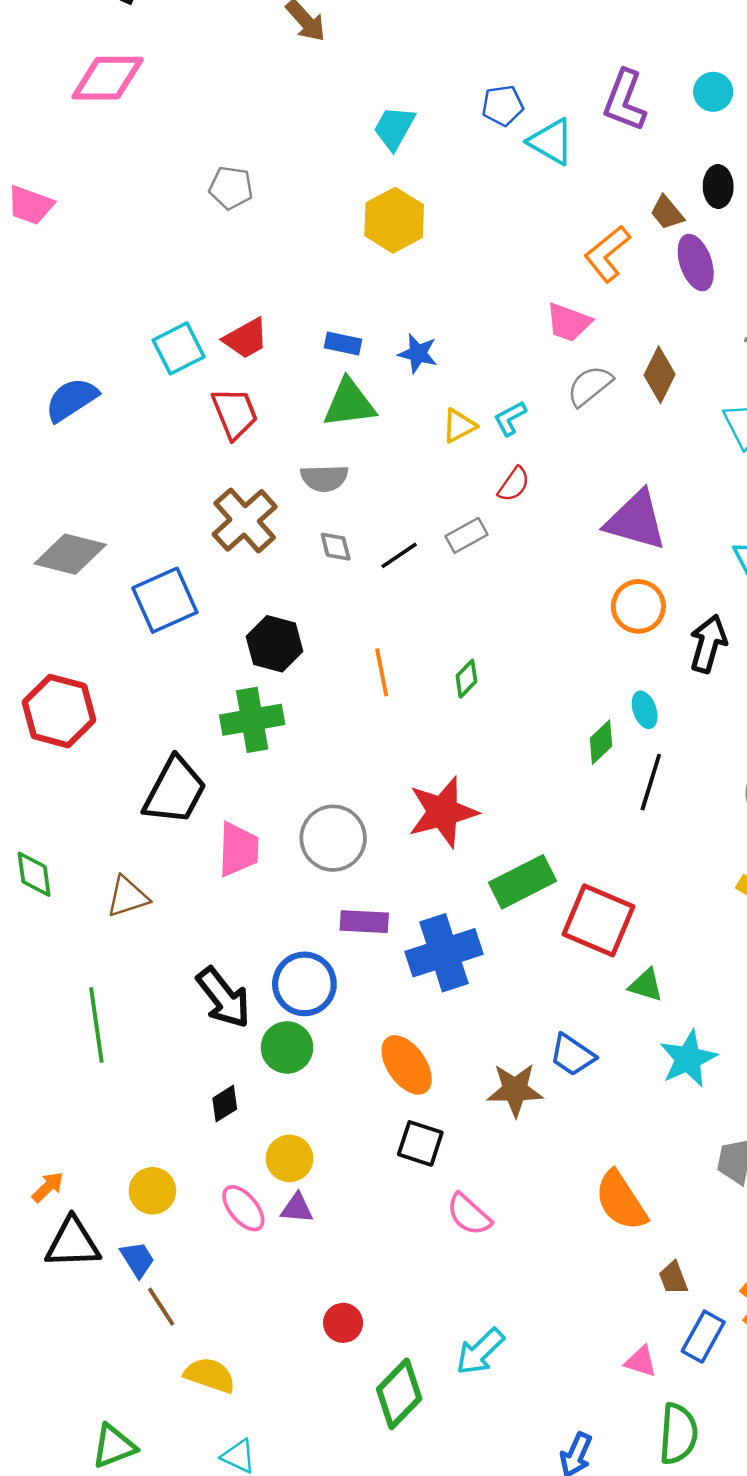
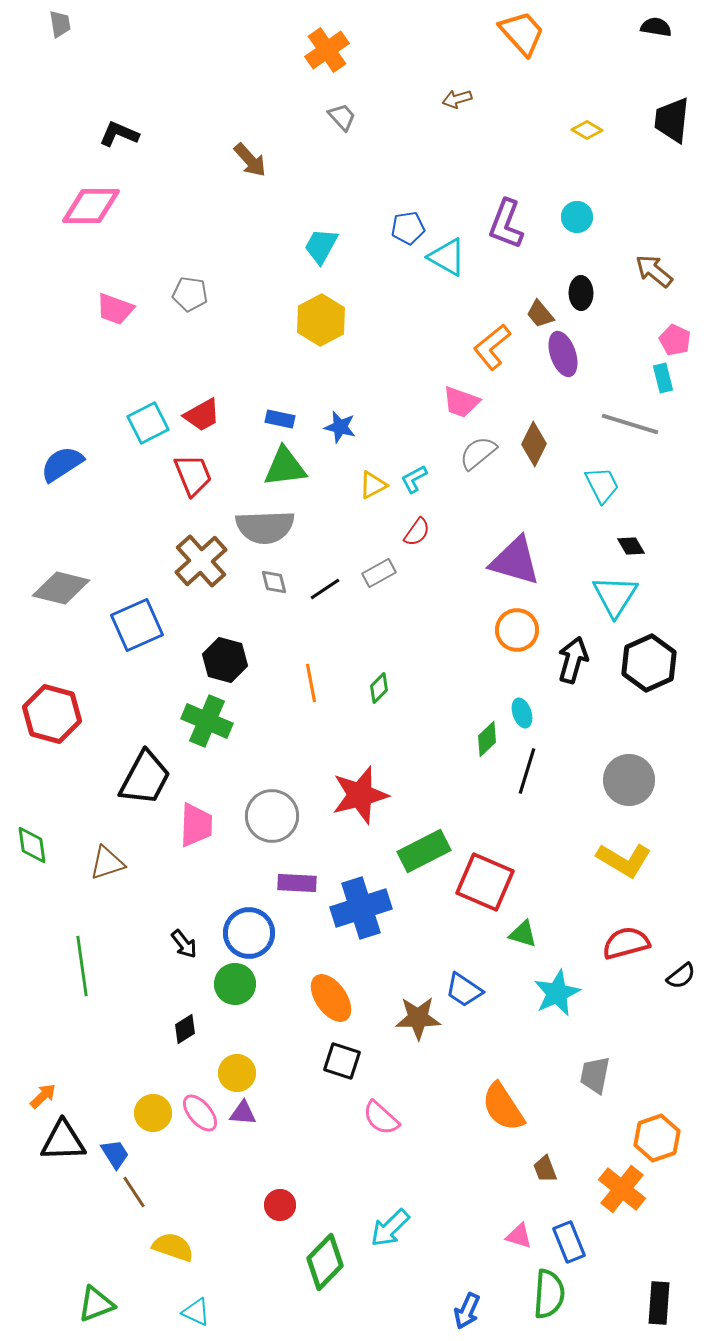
pink trapezoid: (30, 205) -> (115, 309), moved
gray semicircle: (324, 478) -> (265, 527), size x1.5
green cross: (252, 720) -> (207, 721), turned 33
black arrow: (223, 998) -> (184, 944), size x0.6
yellow circle: (152, 1191) -> (153, 1113), moved
blue rectangle: (703, 1337) -> (569, 1242), moved, turned -51

